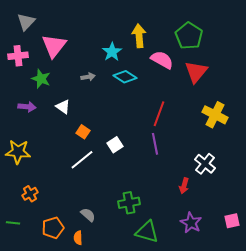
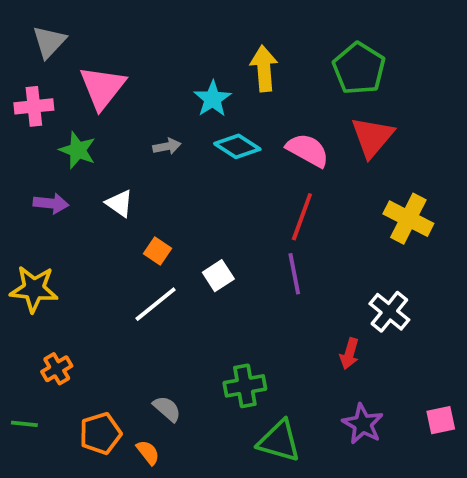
pink semicircle: (162, 60) -> (308, 150), moved
orange semicircle: (78, 238) -> (148, 452), turned 144

